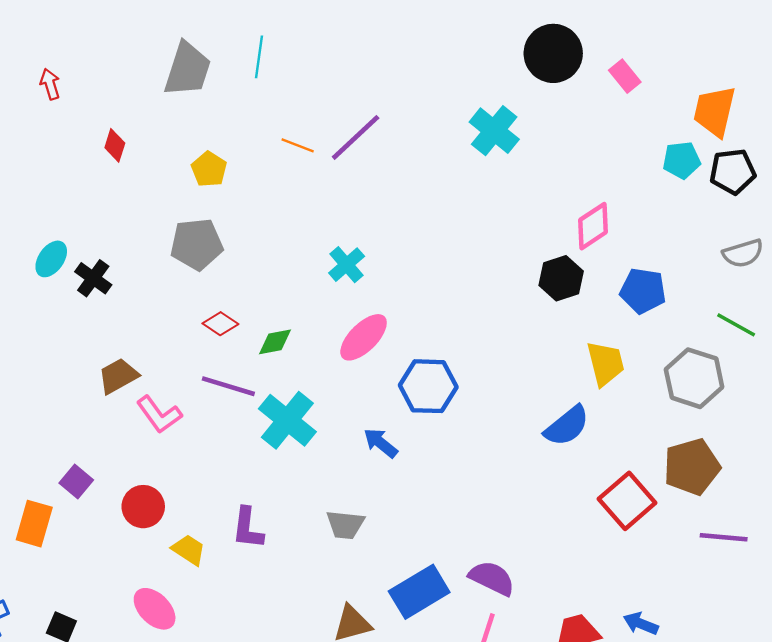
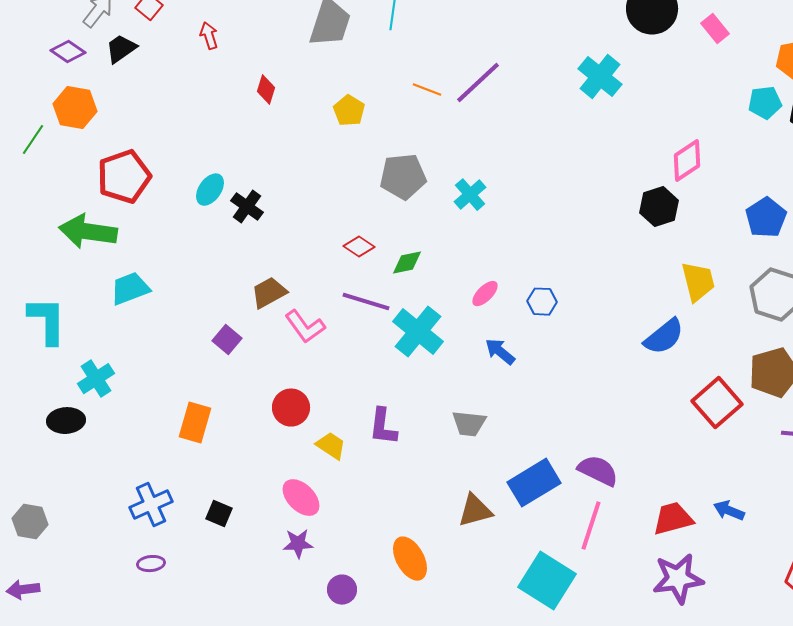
gray pentagon: (197, 244) -> (403, 177), moved
blue pentagon: (643, 291) -> (766, 218), moved, turned 30
pink ellipse: (364, 337) -> (485, 294), moved, size x0.6
blue hexagon: (428, 386) -> (542, 302), size x0.6
purple square: (76, 482) -> (227, 340), moved

